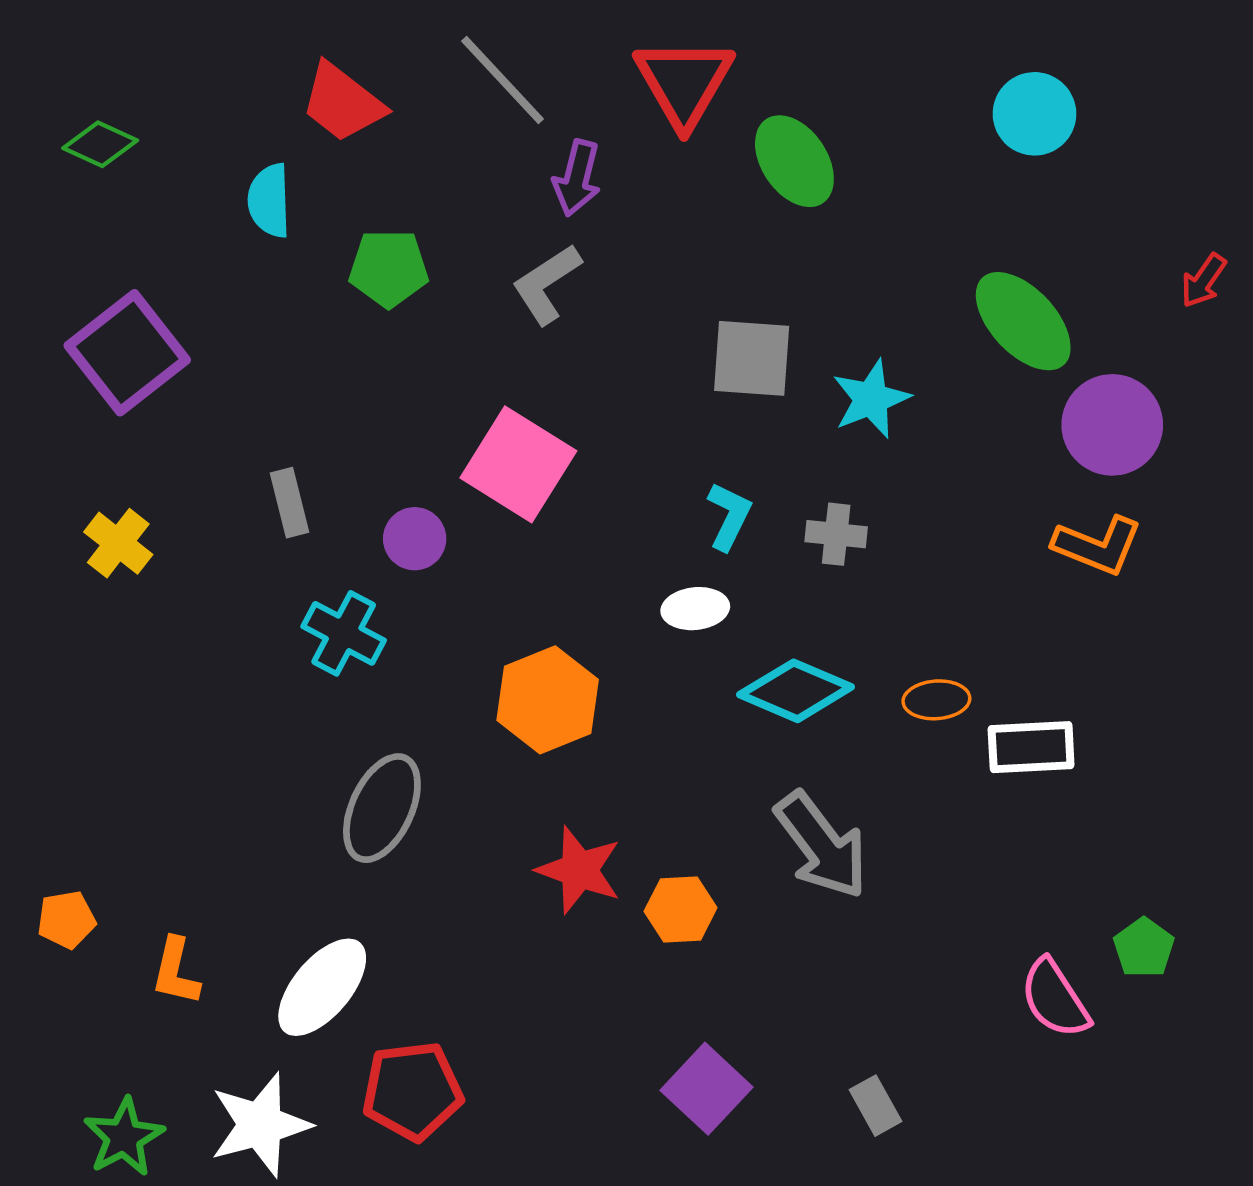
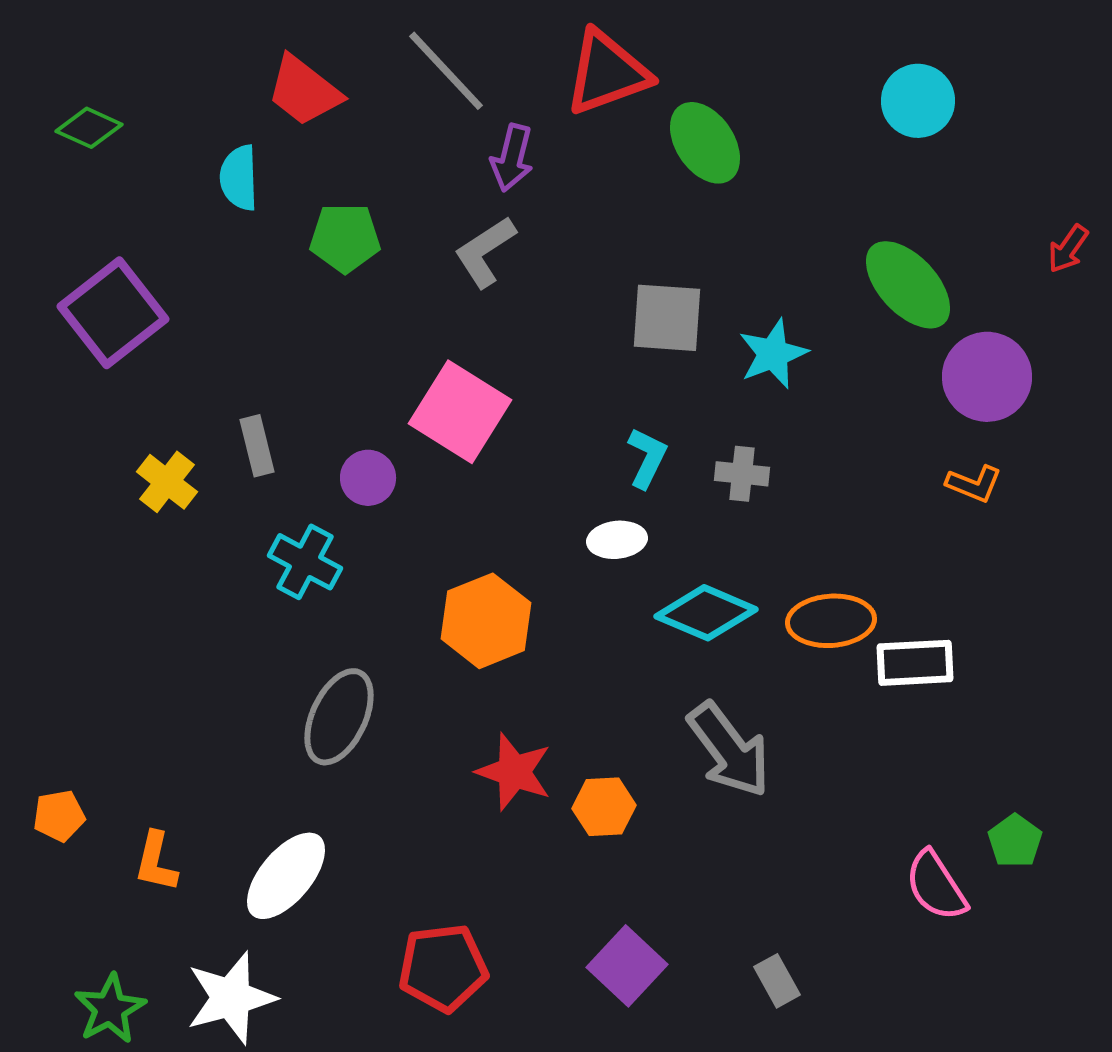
red triangle: (684, 82) -> (607, 73), turned 40
yellow cross: (118, 543) -> (167, 482), moved
orange L-shape: (1098, 545) -> (974, 484), size x0.7
orange ellipse: (936, 700) -> (831, 621), size x1.5
red pentagon: (412, 1091) -> (443, 968), moved

